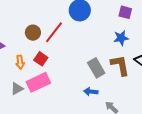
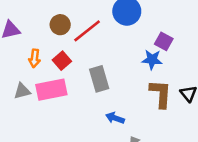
purple square: (125, 12) -> (164, 41), moved
blue star: (121, 38) -> (152, 60), moved
gray rectangle: (96, 68) -> (99, 79), moved

